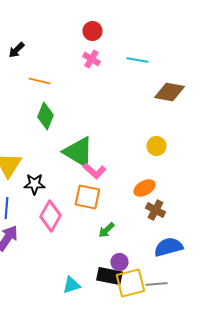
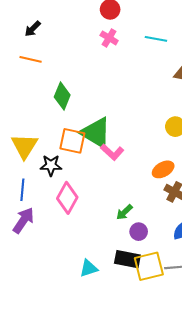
orange line: (39, 81) -> (31, 59), moved
orange square: (87, 197) -> (72, 141), moved
purple circle: (119, 262) -> (139, 232), moved

